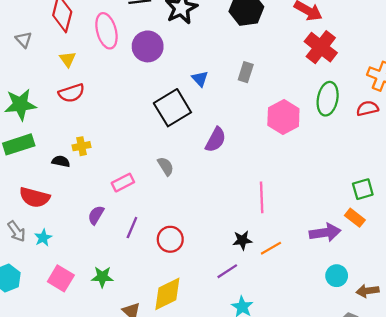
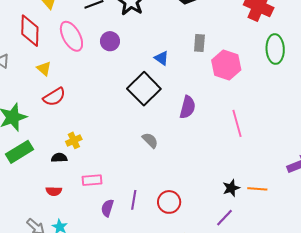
purple circle: (148, 46) -> (110, 41), size x0.7
pink hexagon: (283, 117) -> (226, 65), moved
pink rectangle: (123, 183) -> (92, 180), moved, turned 36
red semicircle: (34, 197) -> (54, 191), moved, size x0.6
pink line: (262, 197) -> (237, 123), moved
purple semicircle: (96, 215) -> (107, 208), moved
orange line: (271, 248) -> (257, 189), turned 48

